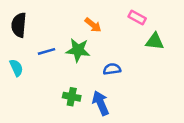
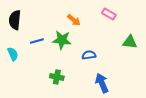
green triangle: (155, 41) -> (130, 42), moved
blue arrow: (101, 103) -> (102, 83), moved

